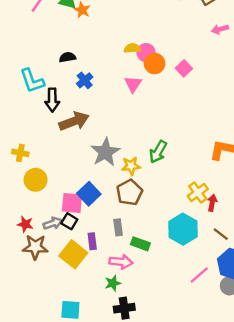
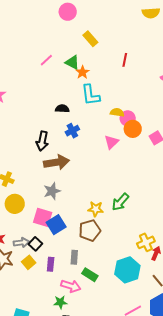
cyan L-shape: (32, 81) -> (91, 95), moved
gray star: (105, 152) -> (52, 191), moved, size x0.7
pink square: (72, 203) -> (43, 217), moved
yellow square: (73, 254) -> (29, 262), moved, size x0.6

